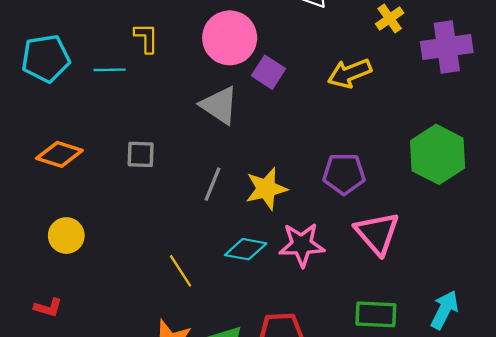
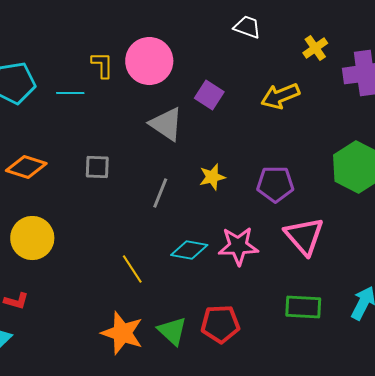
pink circle: (230, 38) -> (149, 61), moved
yellow star: (266, 189) -> (212, 177), moved, size x0.7
yellow circle: (66, 236) -> (32, 238), size x1.4

